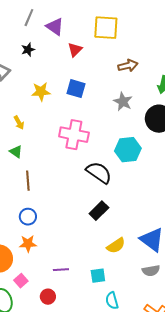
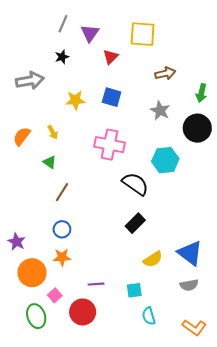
purple triangle: (55, 27) -> (90, 33), turned 30
brown line: (28, 181) -> (62, 192), turned 36
red circle: (48, 297) -> (83, 312), size x1.6

